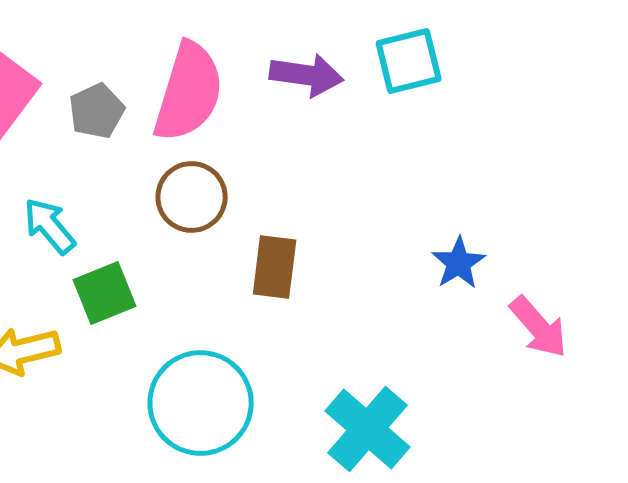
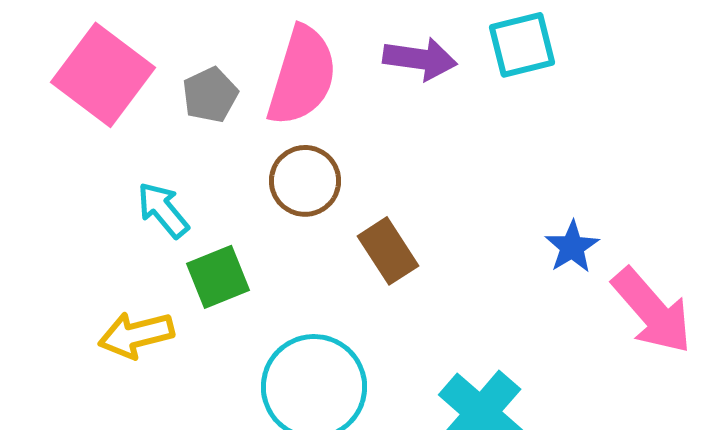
brown rectangle: (275, 267) -> (388, 251), turned -40
pink arrow: (539, 327) -> (652, 311), size x1.4

